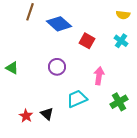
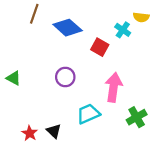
cyan cross: (121, 41) -> (123, 30), moved
pink arrow: (99, 76) -> (114, 87), size x1.4

